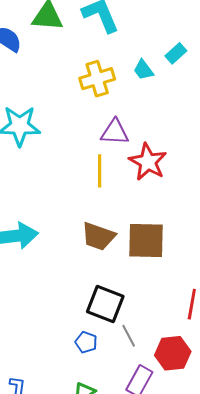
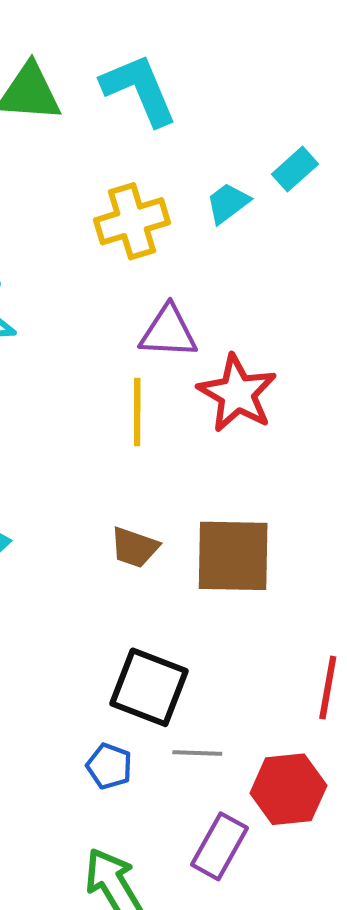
cyan trapezoid: (143, 70) -> (228, 203), turned 90
brown trapezoid: (98, 236) -> (135, 547), size x0.7
gray line: (129, 336) -> (197, 753), turned -60

